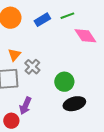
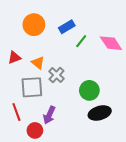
green line: (67, 16) -> (81, 41), moved, turned -32
orange triangle: (14, 55) -> (38, 63), turned -32

